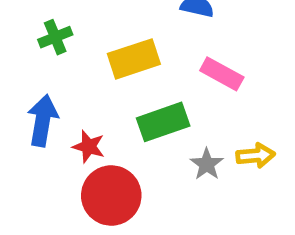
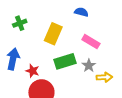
yellow rectangle: (134, 59) -> (53, 34), turned -50
gray star: (207, 164) -> (89, 66), moved

